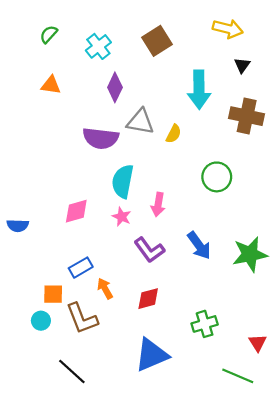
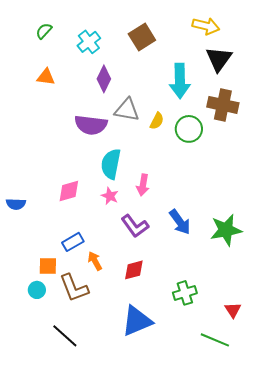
black triangle: (242, 65) -> (219, 59), size x1.8
green circle: (217, 177) -> (189, 129), moved

